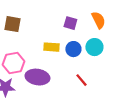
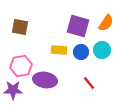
orange semicircle: (98, 20) -> (106, 23), turned 60
purple square: (70, 23) -> (78, 26), size x1.6

